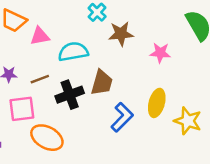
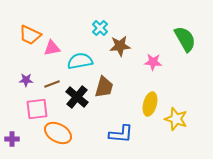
black cross: (70, 95) -> (77, 97), turned -30
blue L-shape: (122, 117) -> (121, 134), moved, turned 50

